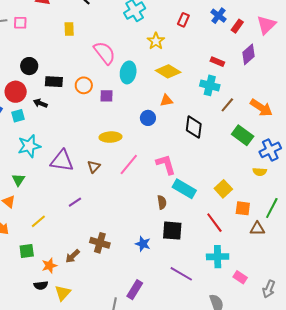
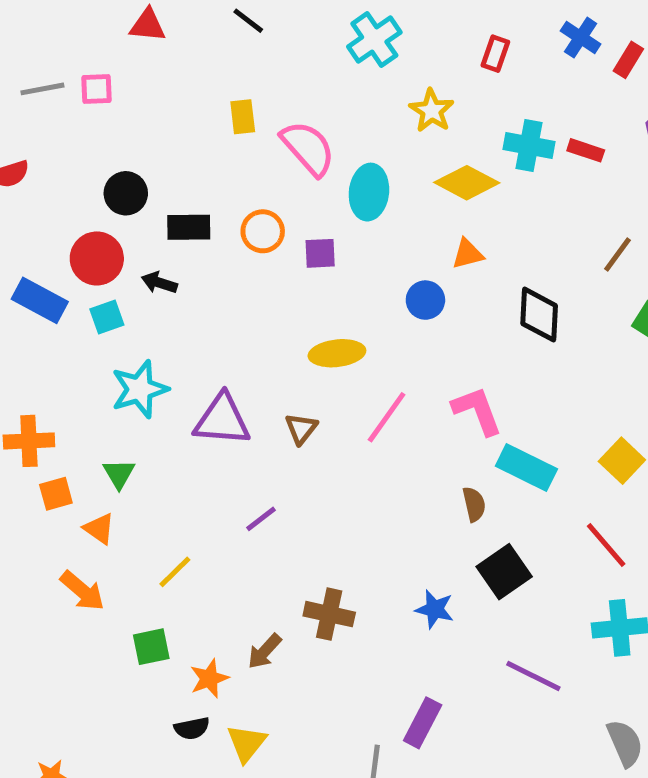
yellow rectangle: (69, 29) -> (243, 117), moved
cyan cross: (210, 85) -> (529, 145), moved
black square: (172, 231) -> (504, 572), turned -35

